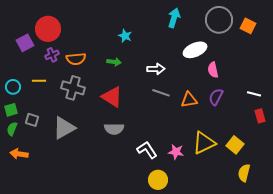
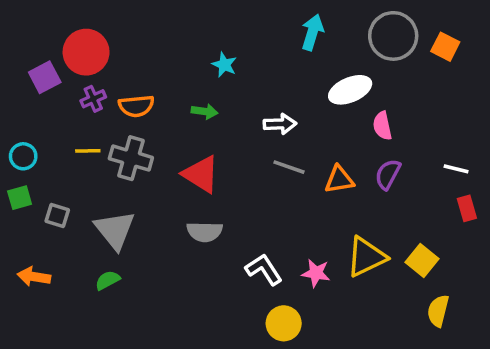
yellow line: (39, 81) -> (88, 151), moved
gray triangle: (64, 128) -> (115, 230), turned -40
green semicircle: (12, 129) -> (108, 280), moved, turned 40

